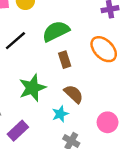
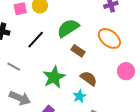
brown rectangle: (65, 60) -> (78, 51), turned -32
pink circle: (108, 122) -> (126, 71), moved

